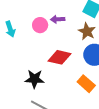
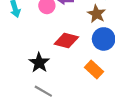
black star: (34, 79) -> (39, 63), turned 30

